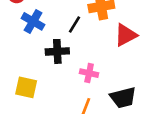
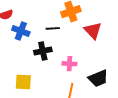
black line: (75, 25) -> (53, 28), turned 64
red triangle: (126, 35) -> (93, 31), turned -36

